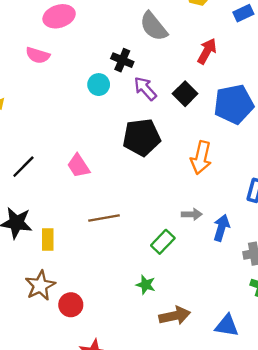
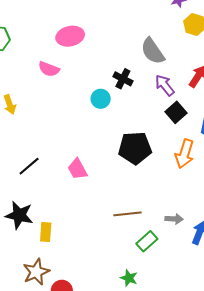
purple arrow: (145, 89) -> (165, 85), moved
orange arrow: (201, 158) -> (185, 154), moved
brown line: (104, 218) -> (127, 214), moved

